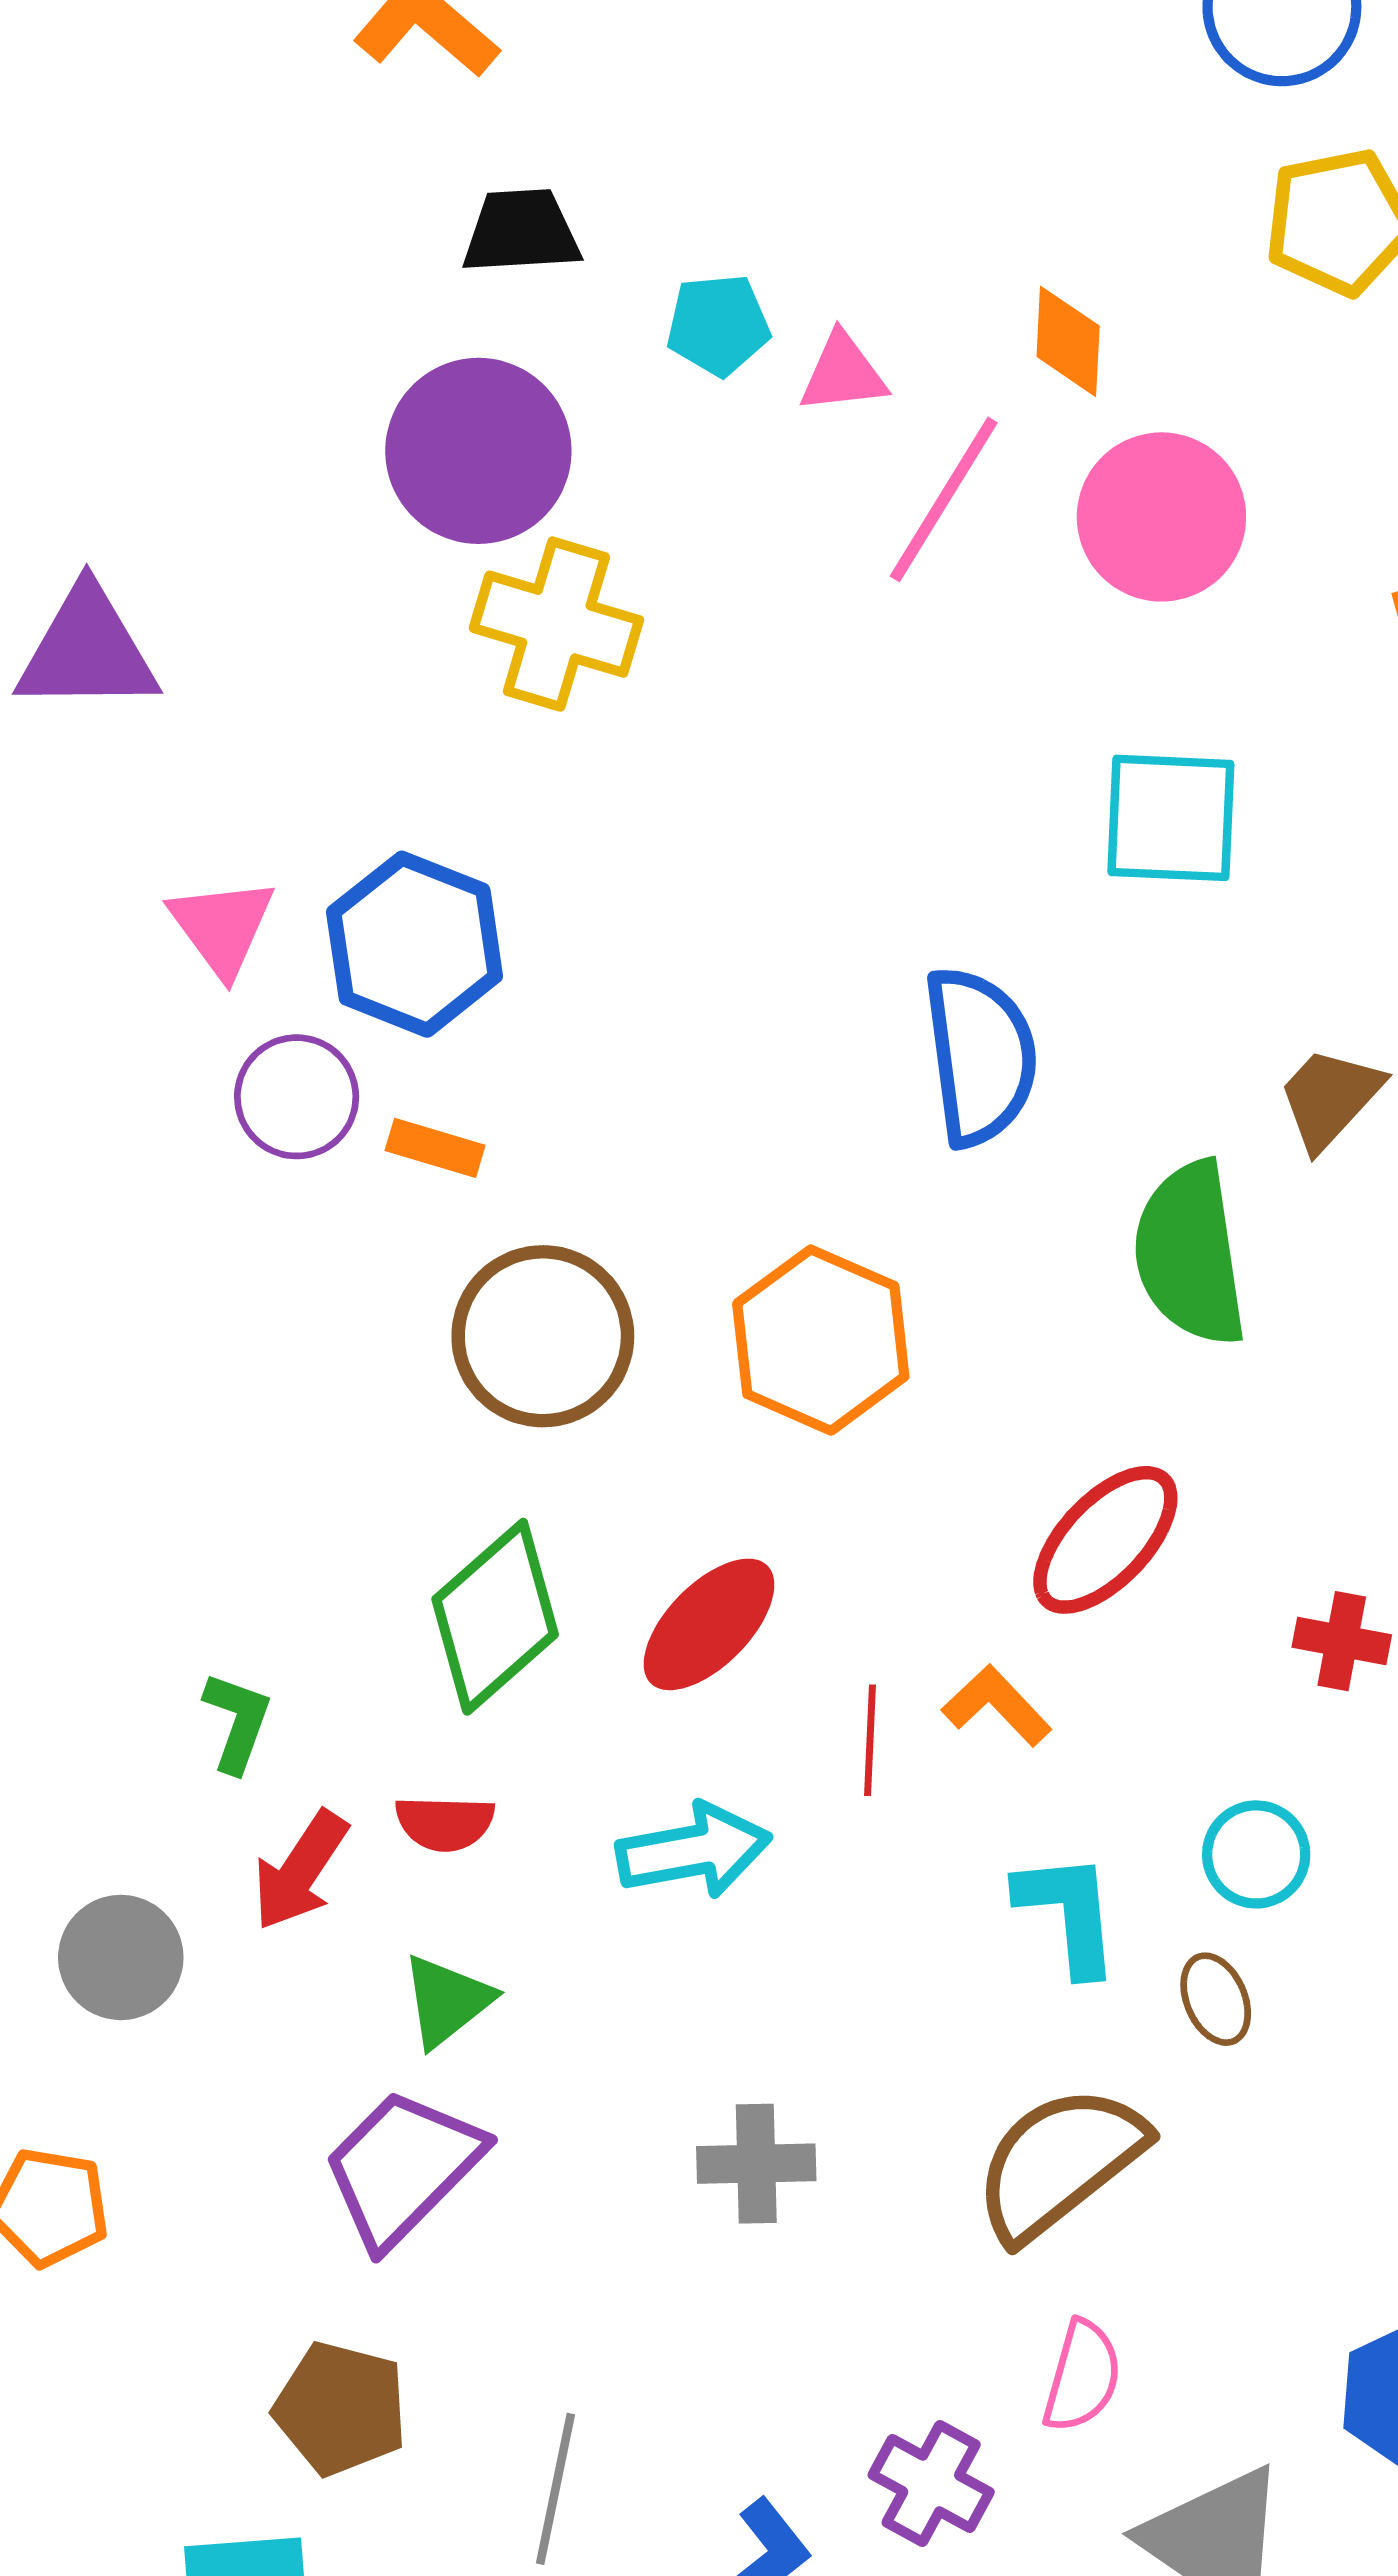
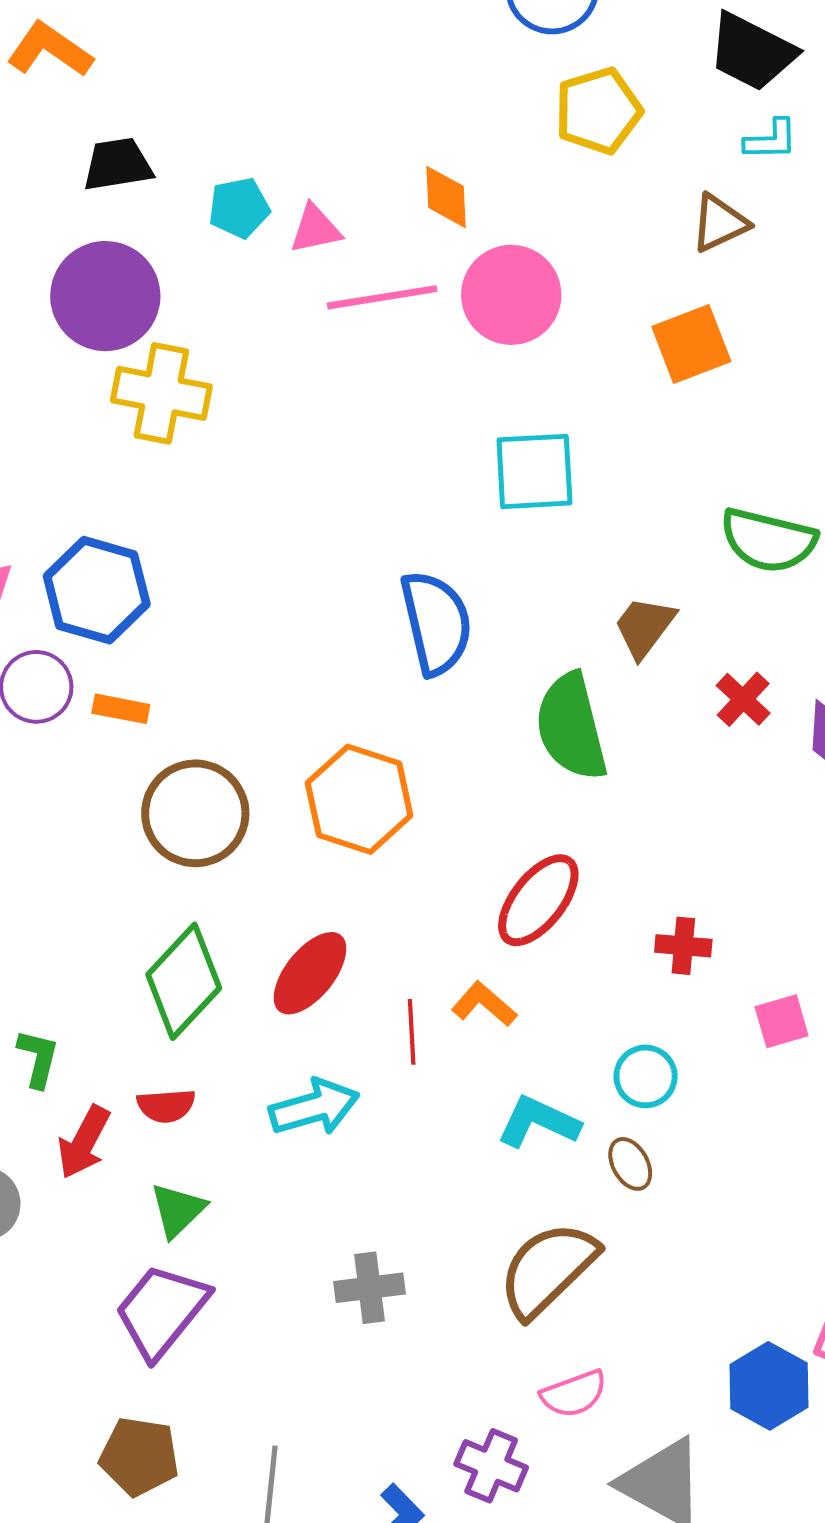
pink line: (944, 499) -> (382, 297), turned 55
cyan L-shape: (1068, 1913) -> (538, 1122), turned -54
pink semicircle: (1082, 2376) -> (574, 1394), turned 60

